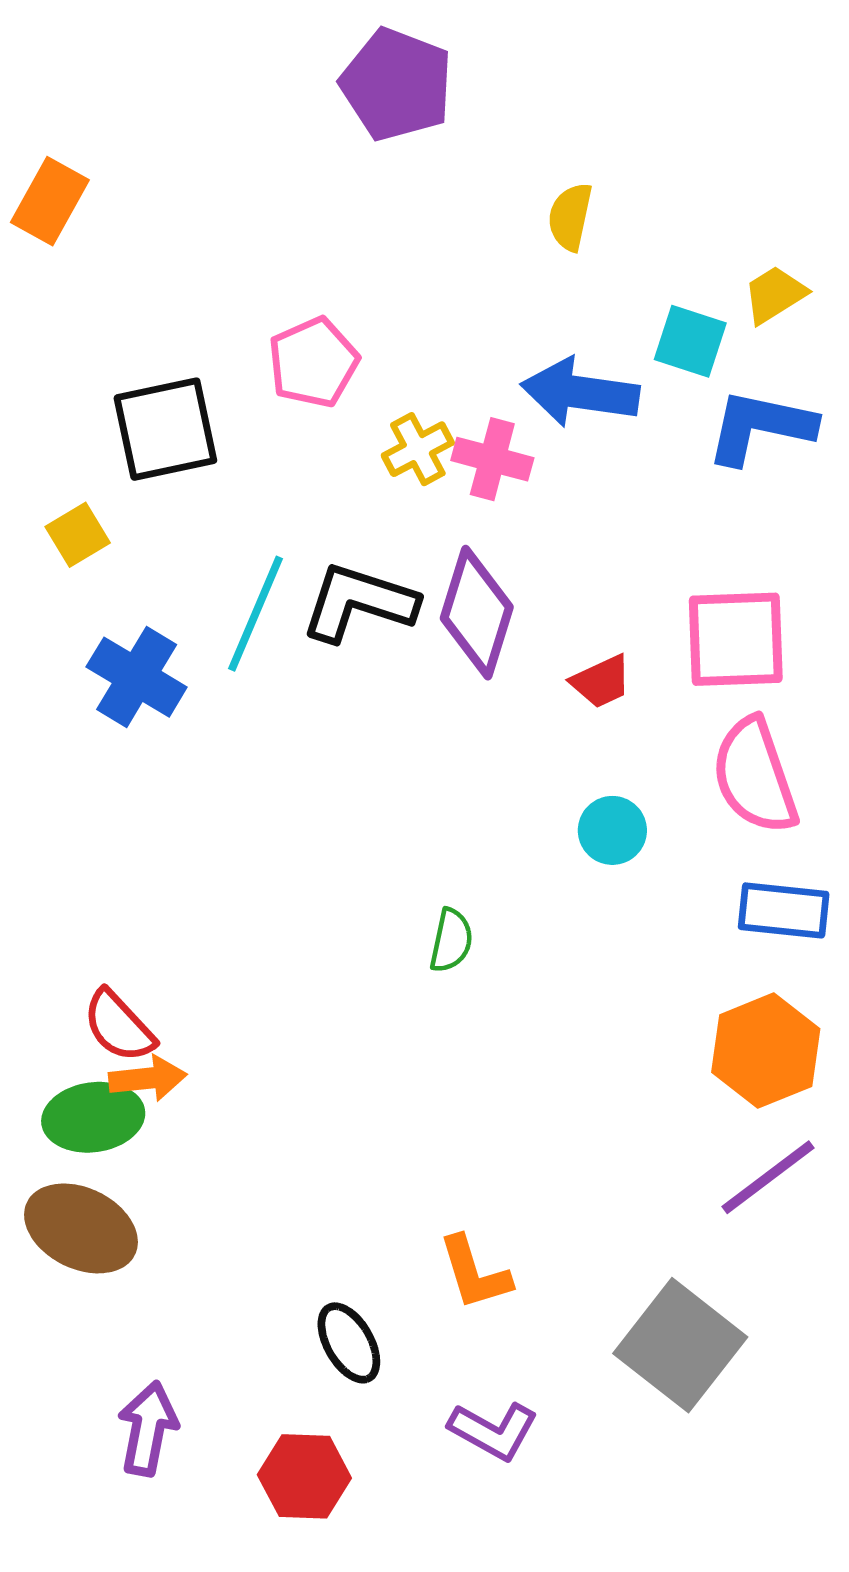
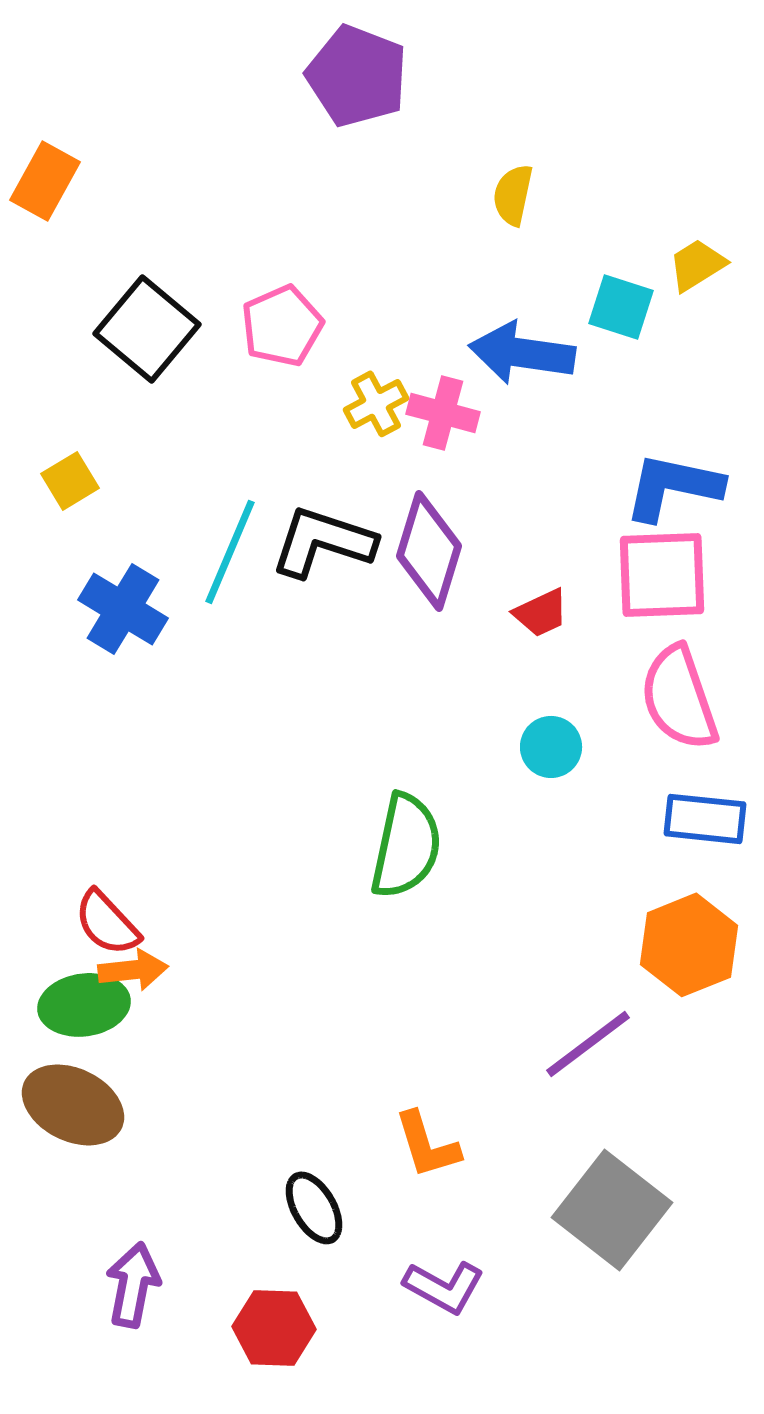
blue L-shape: (760, 427) -> (673, 487), moved
black square: (165, 429) -> (147, 329), moved, turned -38
green semicircle: (451, 940) -> (406, 846), size x1.8
purple line: (768, 1177) -> (588, 1044), moved

